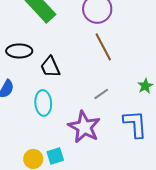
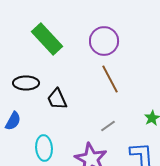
cyan ellipse: (43, 103) -> (44, 148), moved

